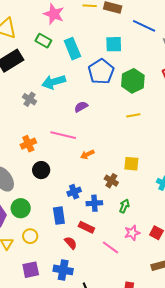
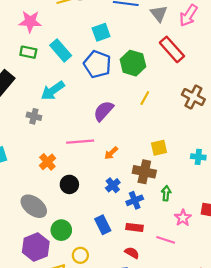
purple semicircle: (81, 107) -> (103, 111), moved, size x1.5
yellow line: (133, 115) -> (145, 98), turned -32
brown cross: (111, 181) -> (144, 172), size x1.5
blue cross: (74, 192) -> (113, 185), moved
red semicircle: (71, 243) -> (132, 253), moved

